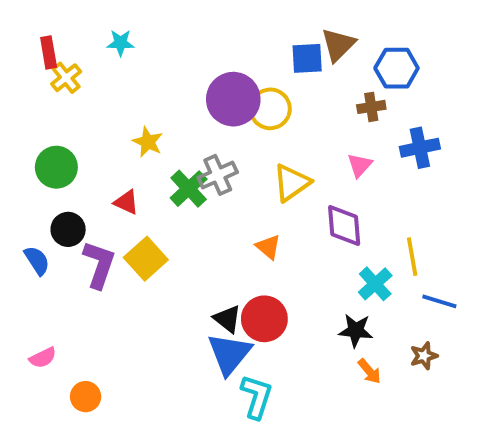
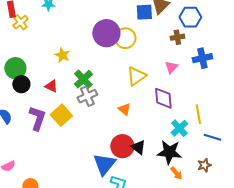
gray cross: (218, 175) -> (87, 96), moved
black circle: (68, 229) -> (21, 84), moved
black triangle: (227, 319) -> (138, 147), moved
black star: (356, 330) -> (169, 152), size x1.4

